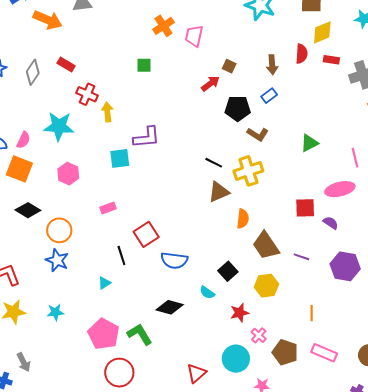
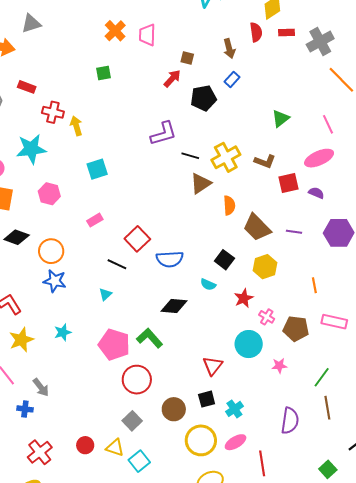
brown L-shape: (258, 134) -> (265, 161), moved
purple L-shape: (147, 137) -> (163, 134), moved
black line: (121, 256) -> (117, 264), turned -36

